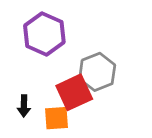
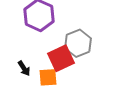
black arrow: (24, 106) -> (24, 68), turned -35

